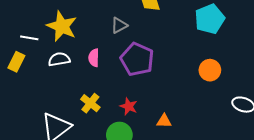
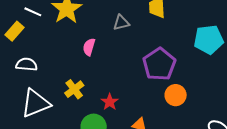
white semicircle: (59, 59) -> (26, 64), moved
purple pentagon: (137, 59) -> (159, 64), moved
orange circle: (210, 70) -> (176, 95), moved

